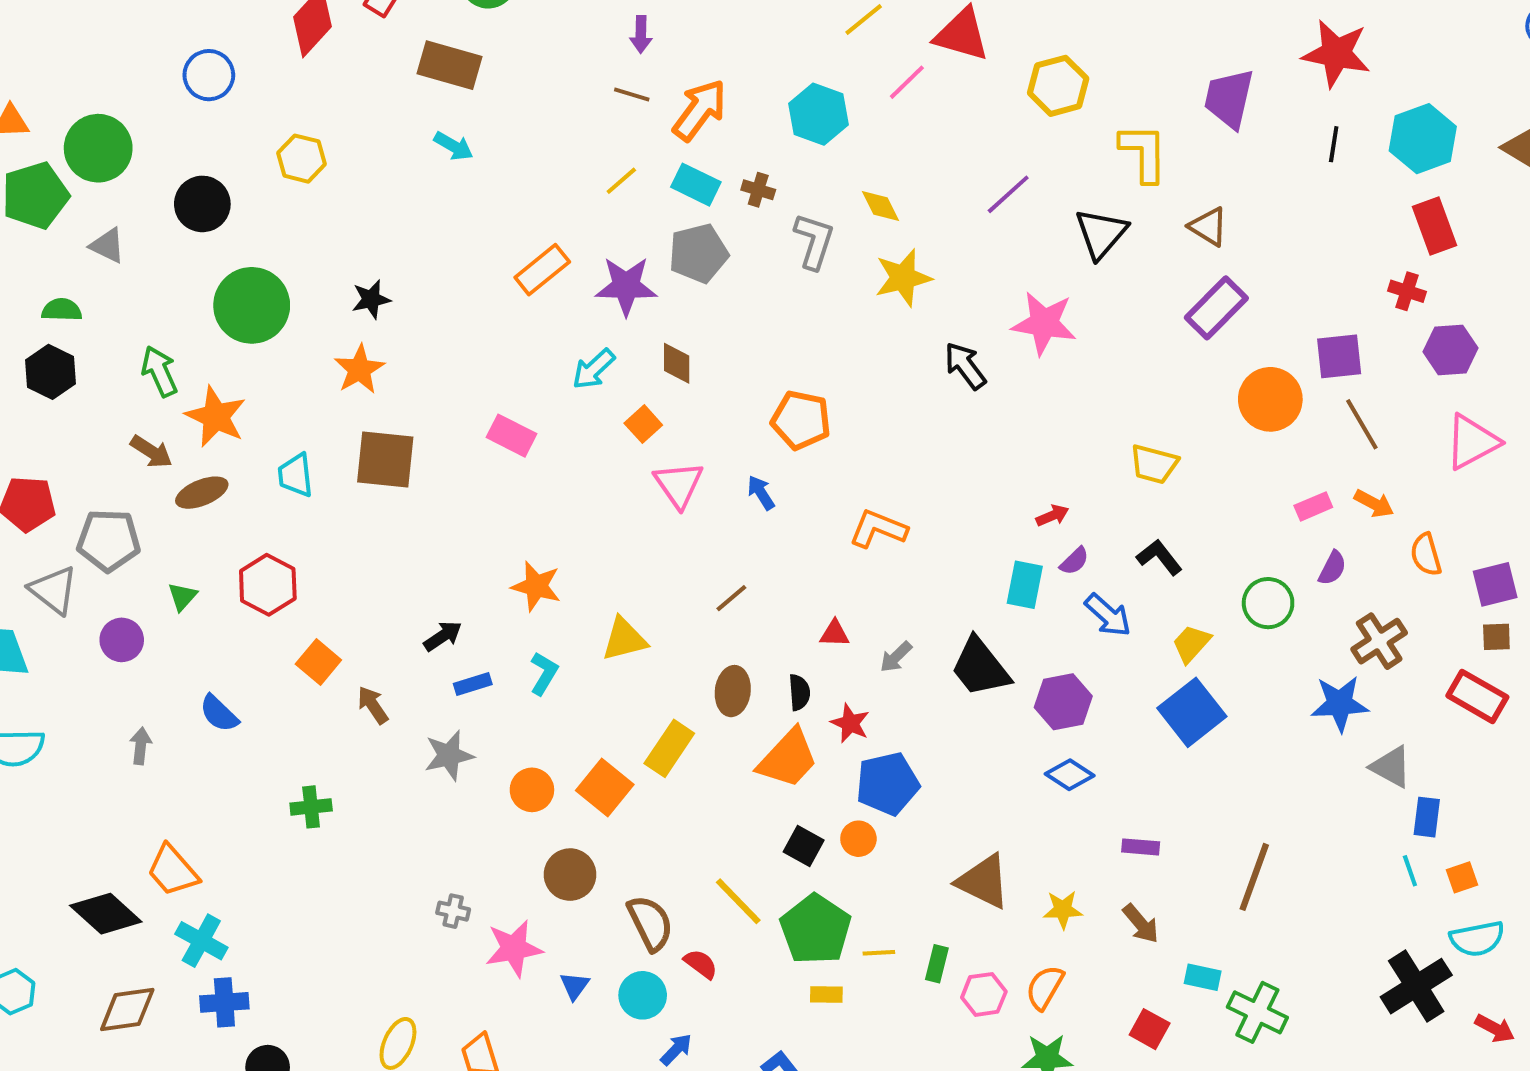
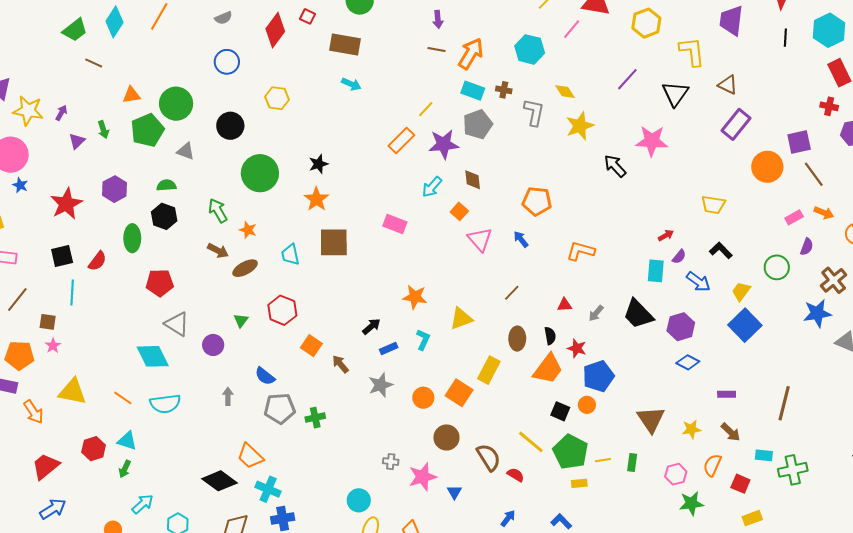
yellow line: (621, 181) -> (426, 109), moved
orange star: (216, 417) -> (248, 230), size x0.6
gray pentagon: (109, 540) -> (280, 408), moved
brown triangle: (983, 881) -> (651, 419), turned 36
orange semicircle: (1045, 987) -> (712, 465), moved
pink hexagon: (984, 994) -> (676, 474), moved
cyan circle: (643, 995) -> (359, 500), moved
green cross: (1257, 1012) -> (793, 470), turned -32

